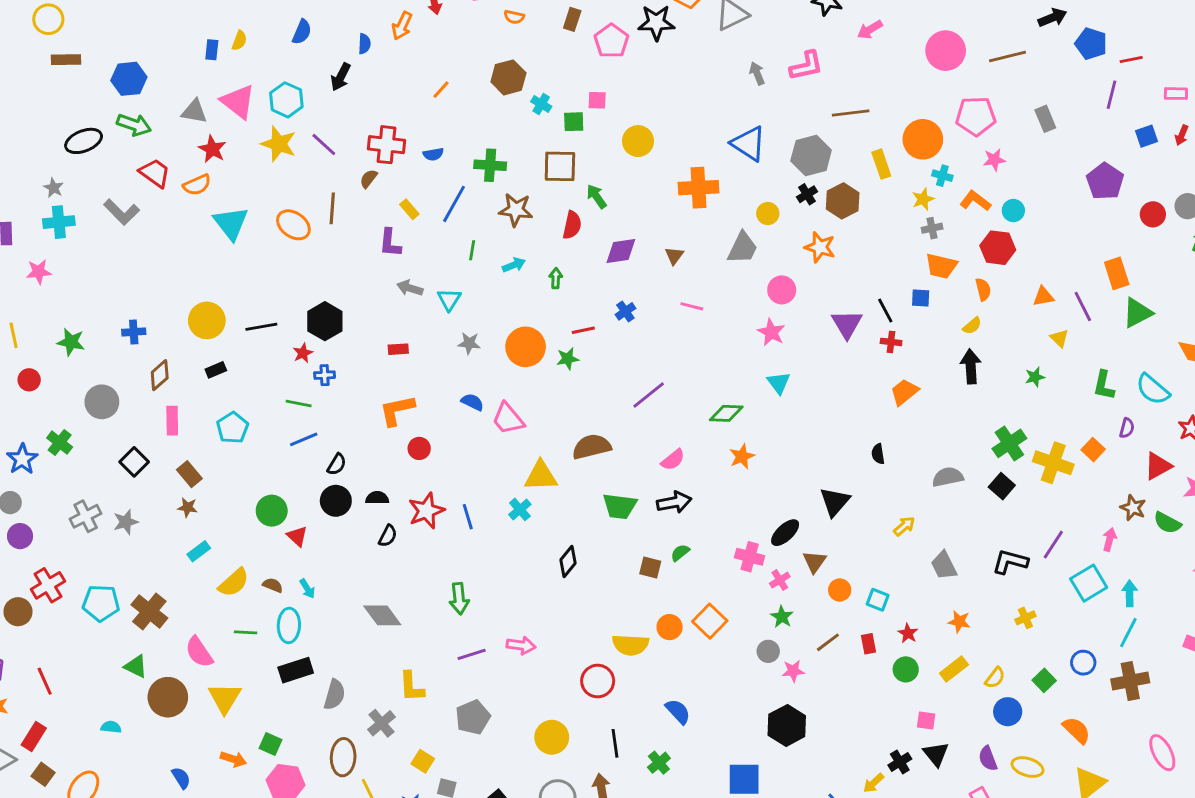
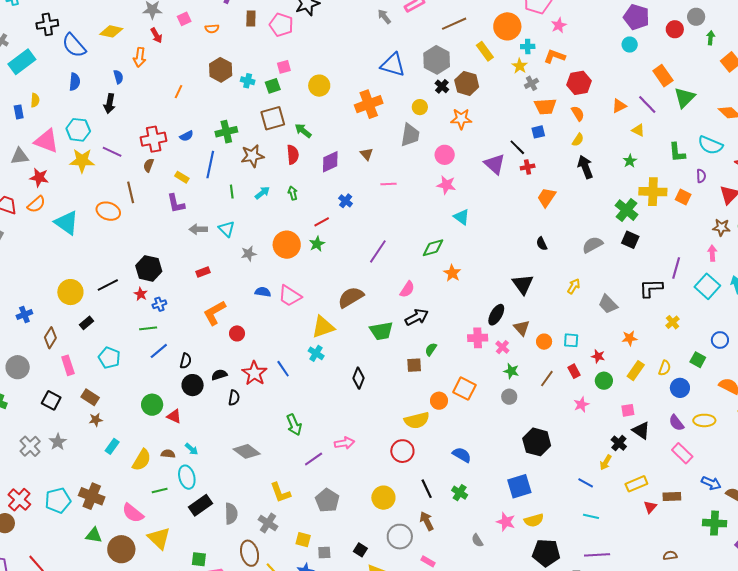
cyan circle: (1013, 211) -> (630, 45), moved
yellow cross: (1053, 463) -> (653, 192), moved
pink star: (793, 671) -> (581, 404), moved

